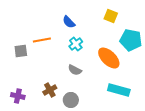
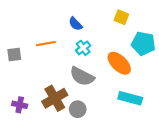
gray square: (21, 51) -> (14, 54), moved
gray semicircle: (75, 70) -> (82, 76), size x1.6
brown cross: (50, 90) -> (55, 98), size x1.6

